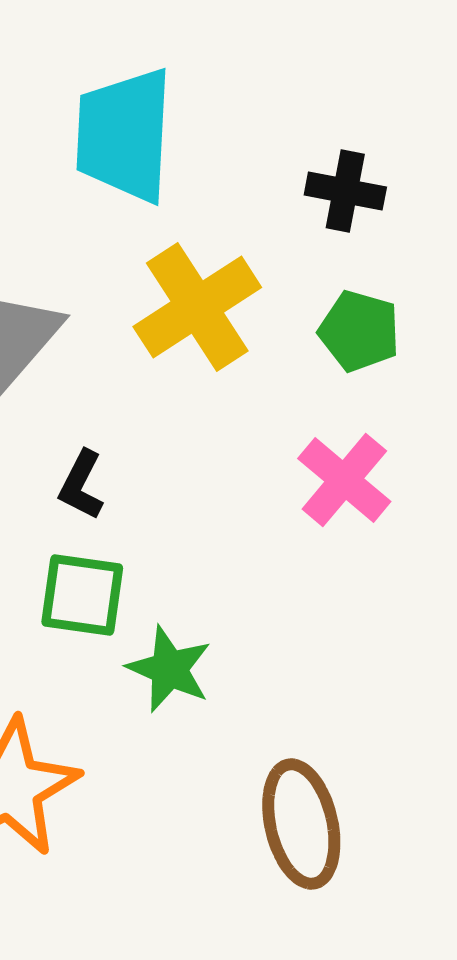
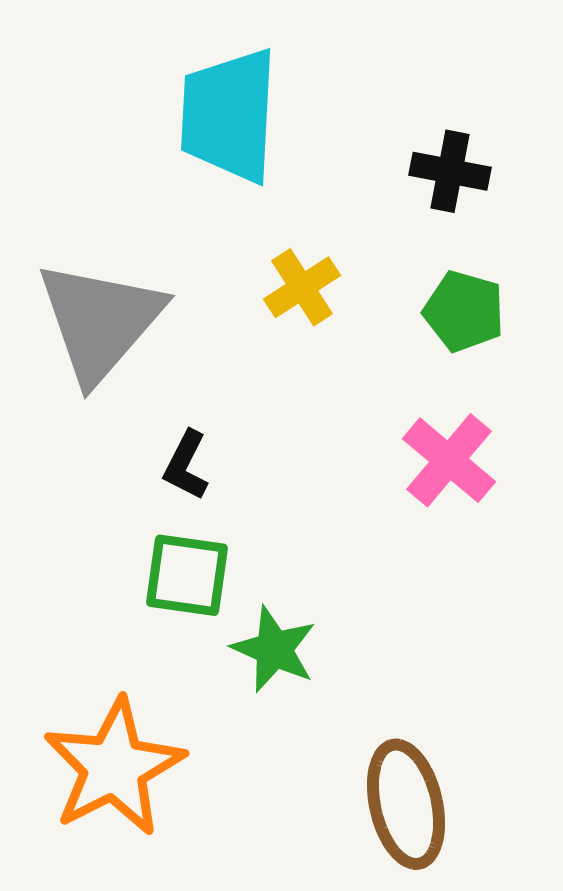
yellow cross: (197, 307) -> (302, 287), size x0.6

